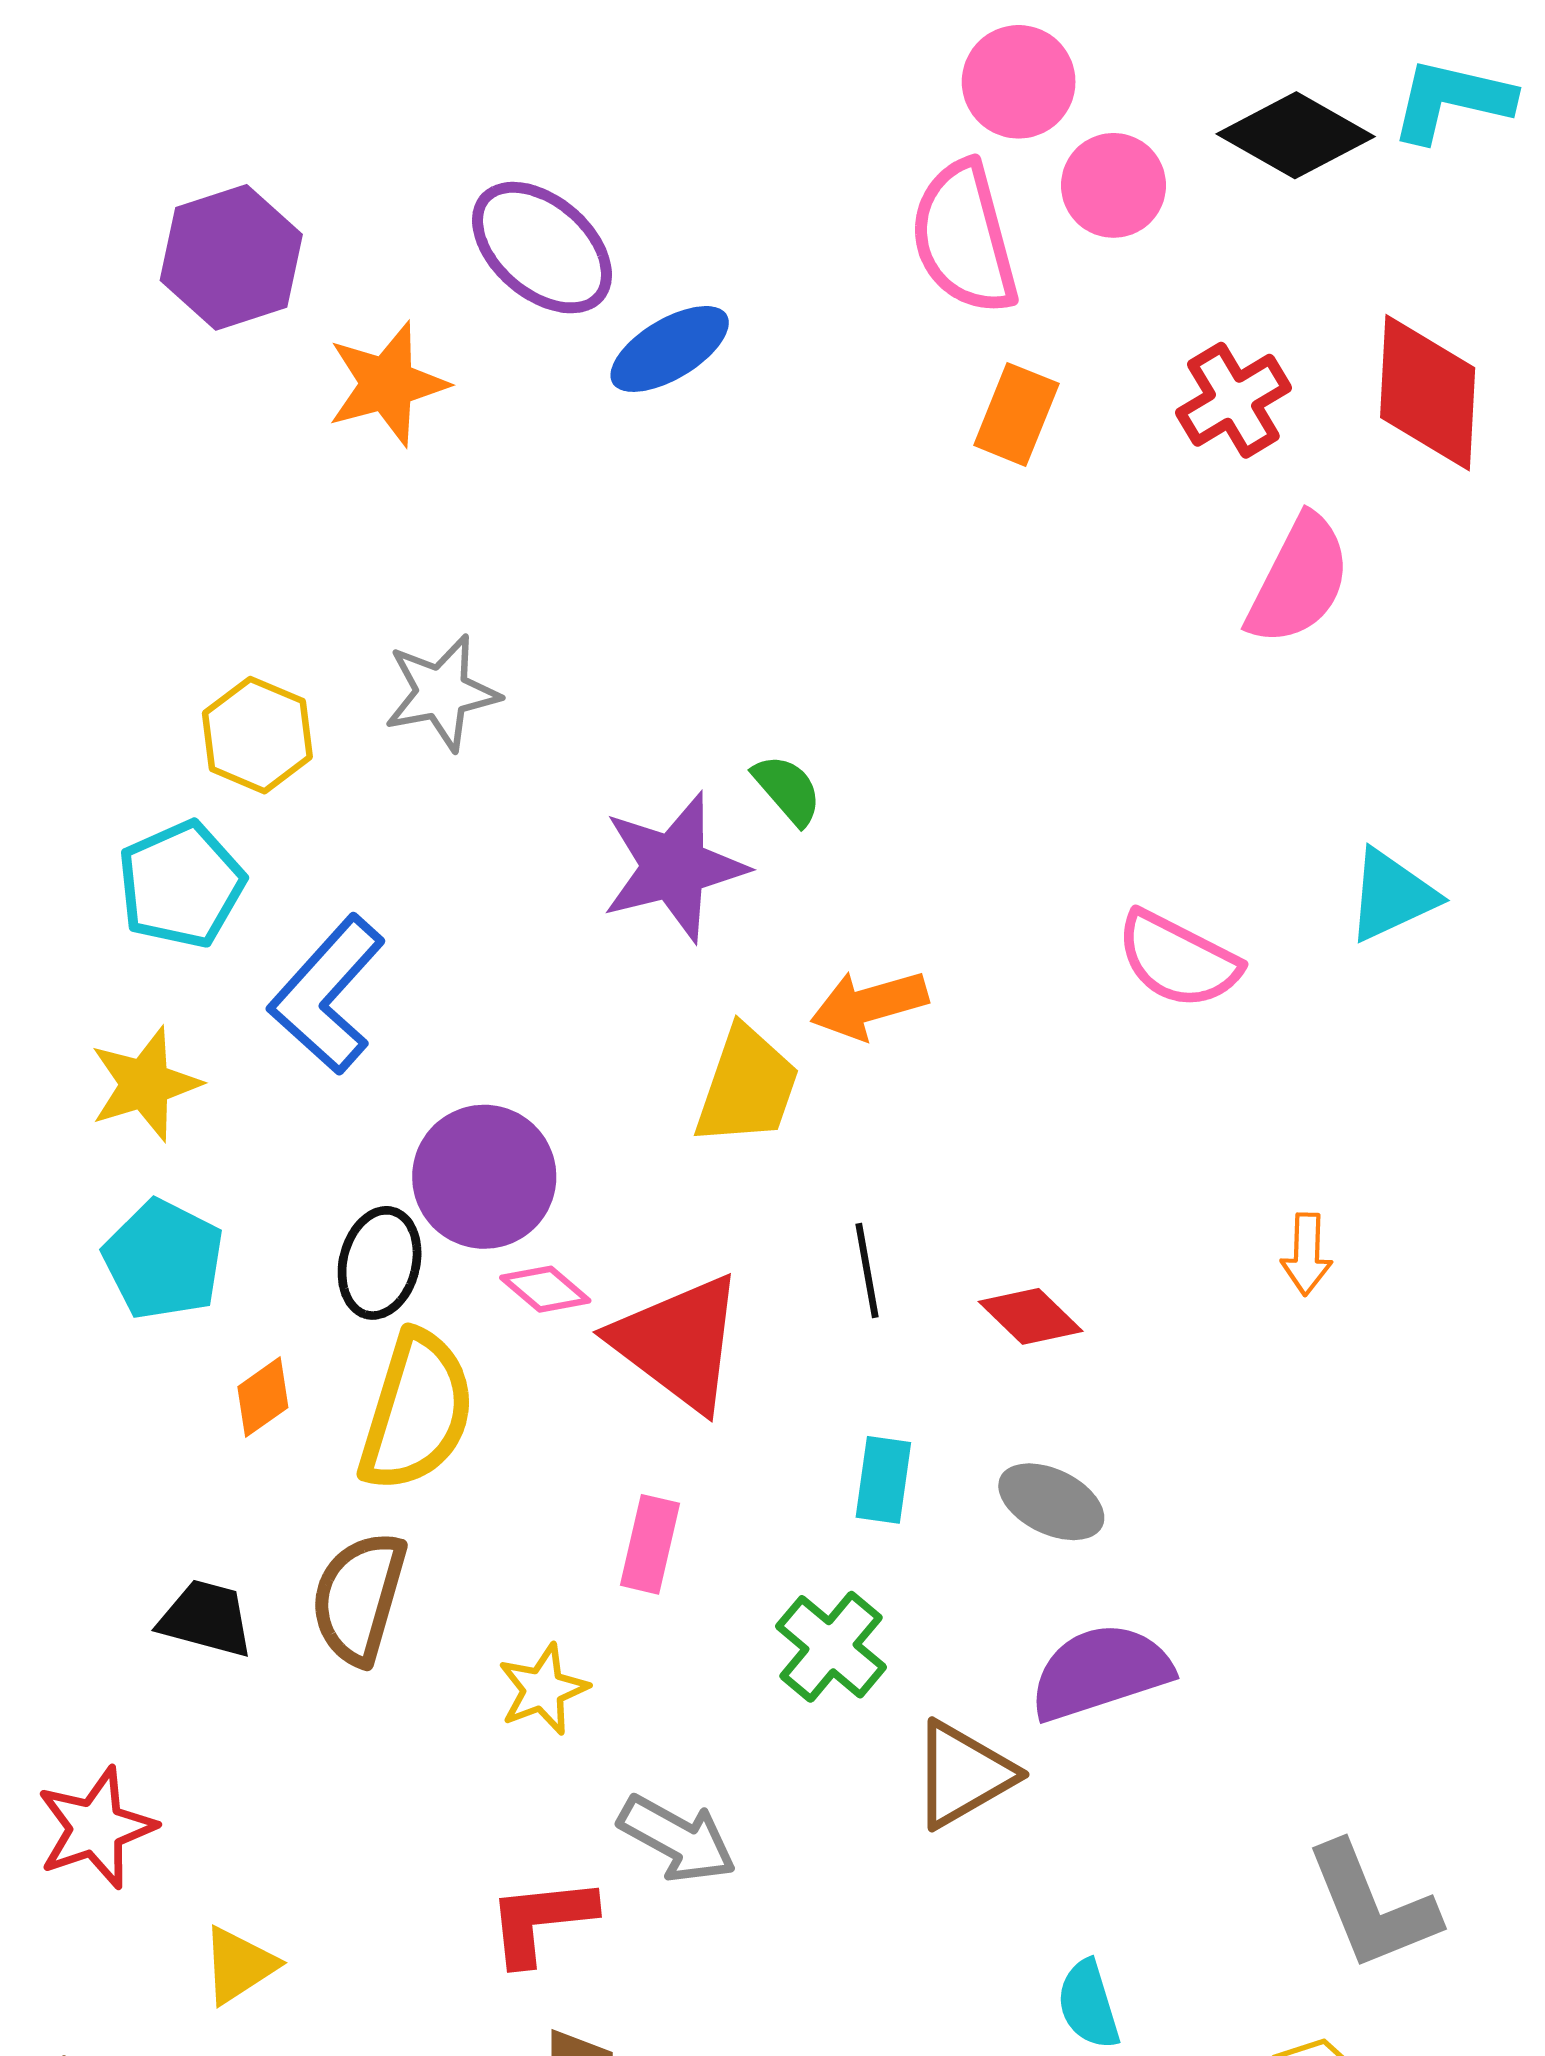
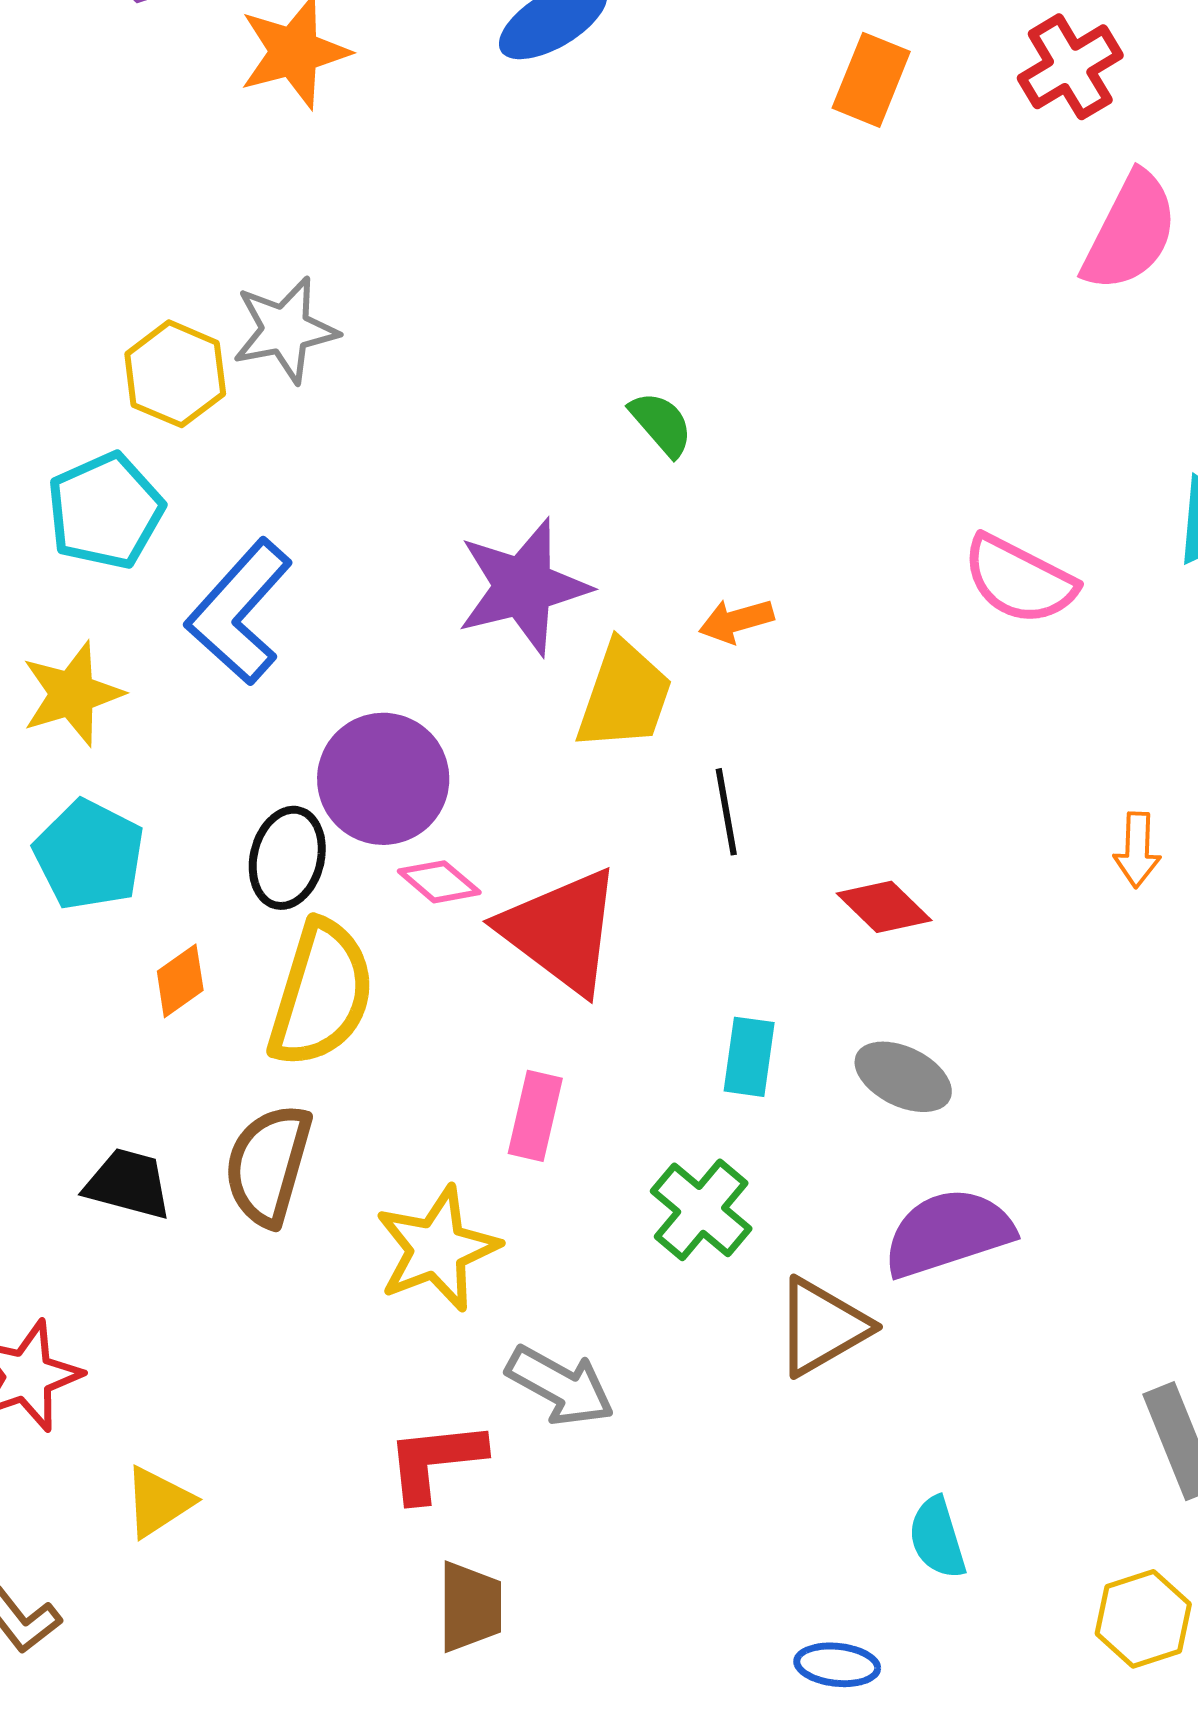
gray star: (442, 693) -> (285, 330), moved
purple star: (674, 867) -> (523, 587), moved
orange arrow: (869, 1004) -> (736, 621), size x0.7
black line: (867, 1271) -> (726, 812), moved
yellow star: (543, 1689) -> (437, 1249), size x1.5

